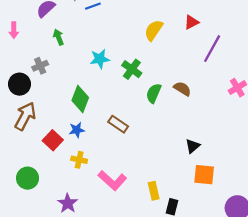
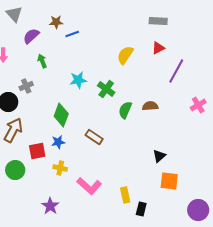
brown semicircle: (182, 89) -> (150, 106), turned -35
red square: (53, 140) -> (37, 151), turned 36
green circle: (28, 178) -> (15, 170), moved

